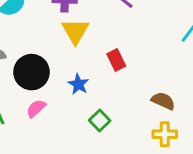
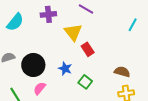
yellow triangle: (75, 31) -> (73, 32), moved
green square: (100, 121) -> (85, 82), moved

